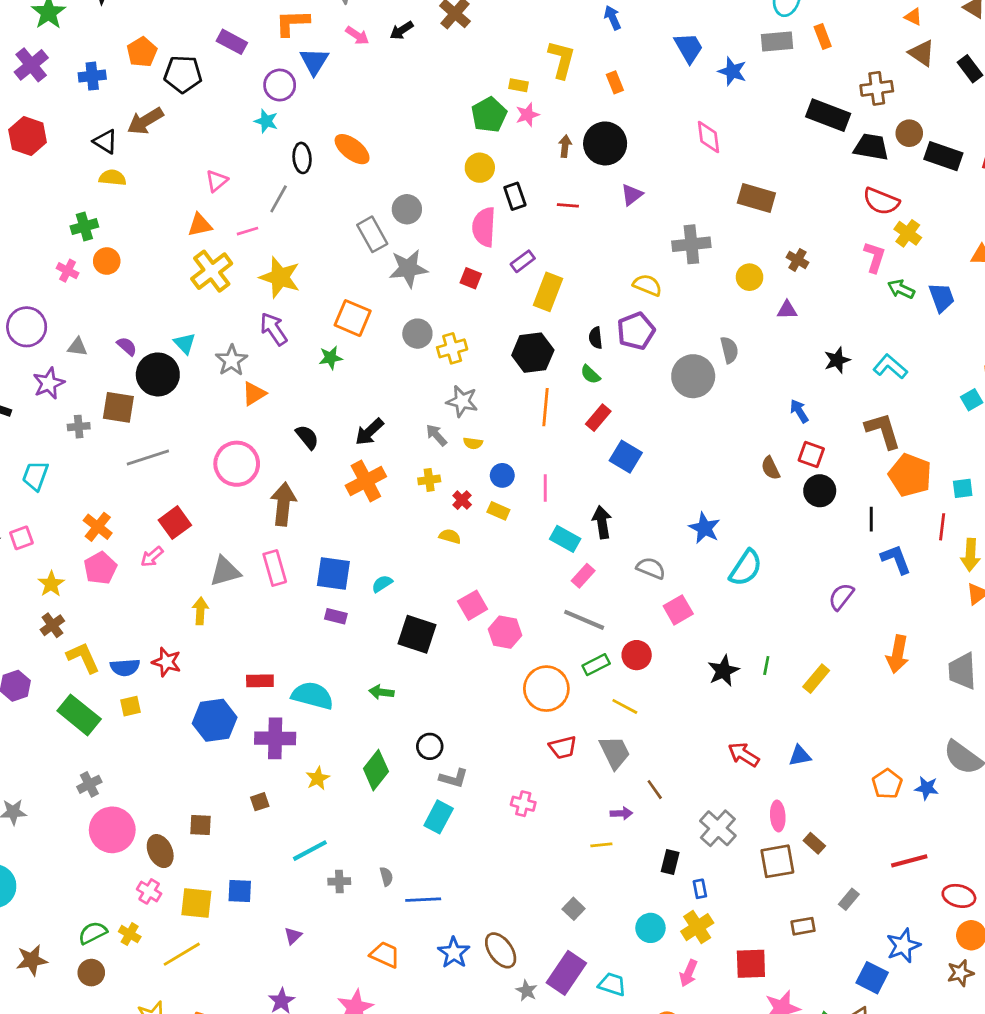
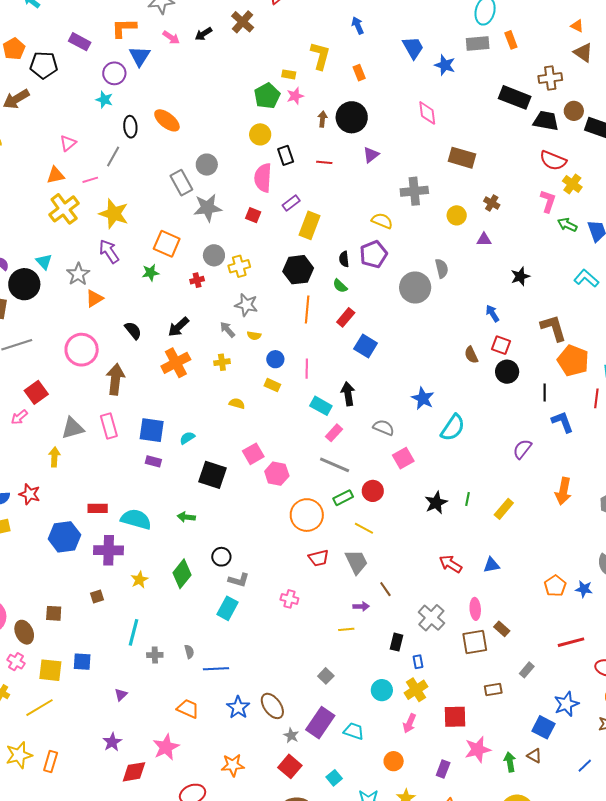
cyan L-shape: (890, 367) -> (586, 278), moved
red cross: (462, 500) -> (197, 280), moved, turned 32
cyan line: (310, 851) -> (133, 632), turned -48

